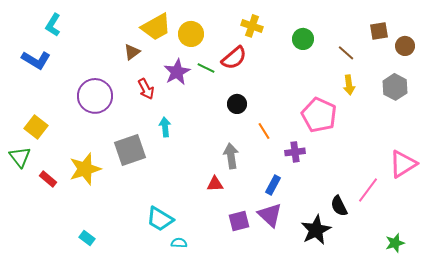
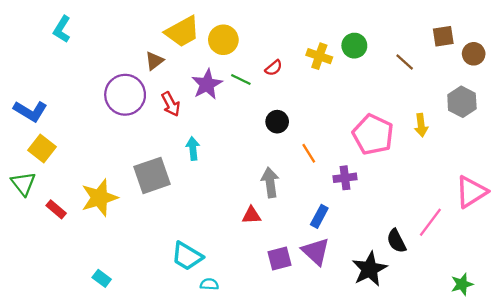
yellow cross: (252, 26) -> (319, 56), moved
red semicircle: (234, 58) -> (274, 68), size x0.6
blue L-shape: (36, 60) -> (30, 111), moved
yellow arrow: (349, 85) -> (421, 125), moved
purple circle: (95, 96) -> (125, 95), moved

